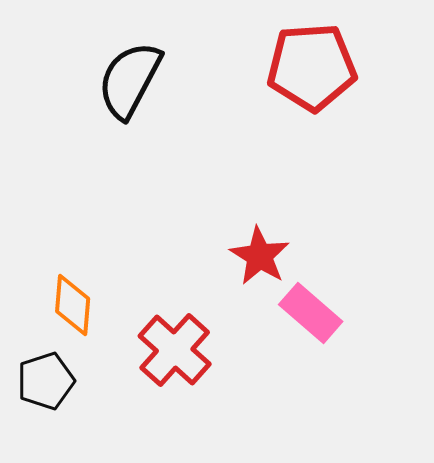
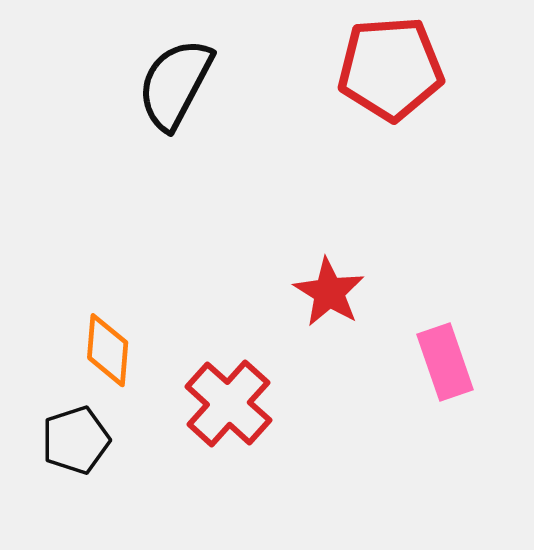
pink rectangle: (311, 313) -> (445, 362), moved, turned 30

